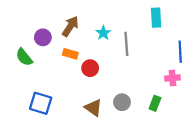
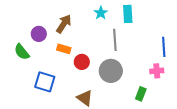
cyan rectangle: (156, 18) -> (128, 14), moved
cyan star: (103, 33) -> (101, 13), moved
gray circle: (122, 102) -> (111, 71), moved, size x1.5
blue square: (41, 103) -> (45, 82), moved

